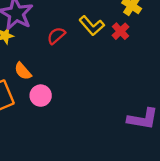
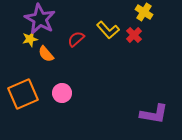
orange semicircle: (23, 71) -> (46, 54), moved

